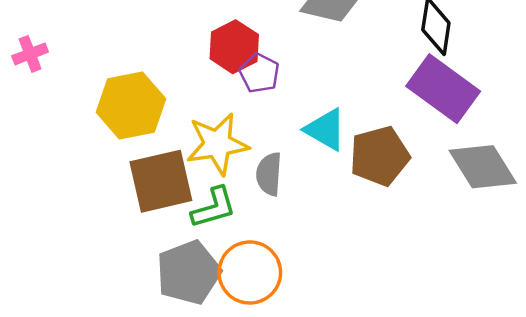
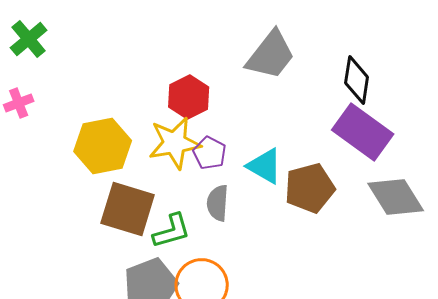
purple pentagon: (259, 73) -> (210, 153), moved
yellow star: (217, 144) -> (175, 143), moved
brown square: (161, 181) -> (128, 209), turned 30

